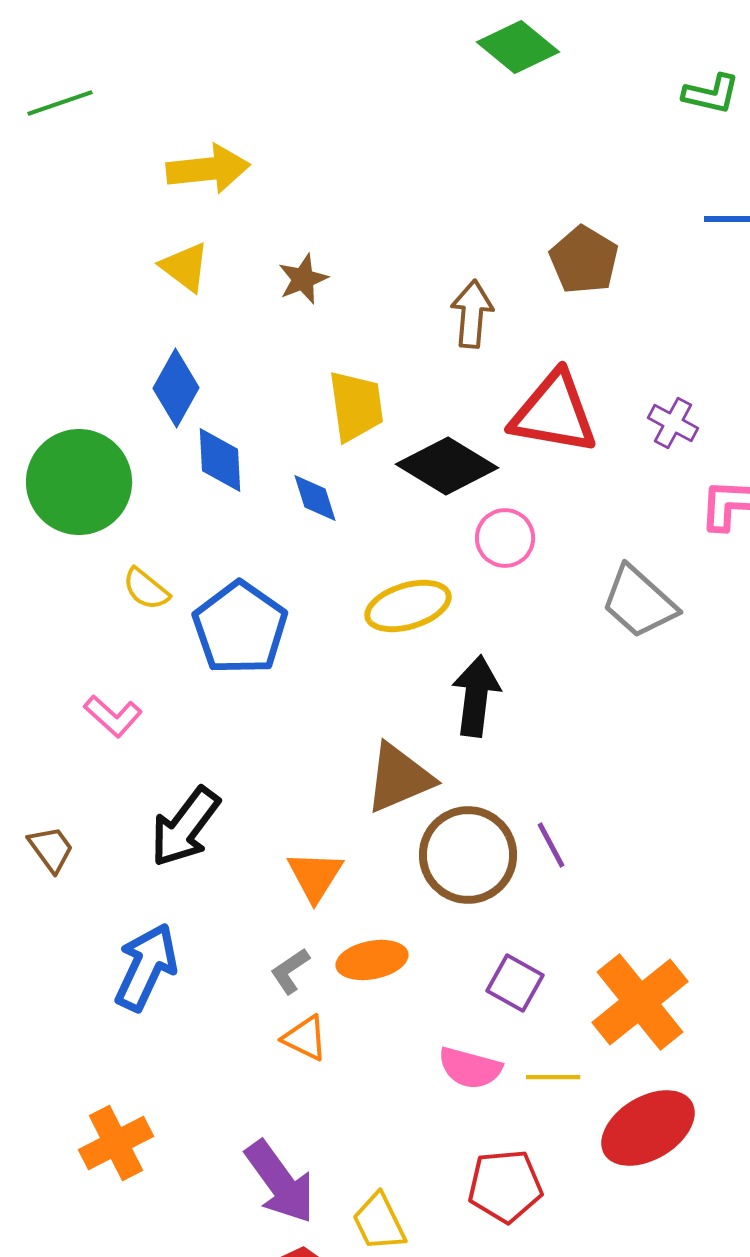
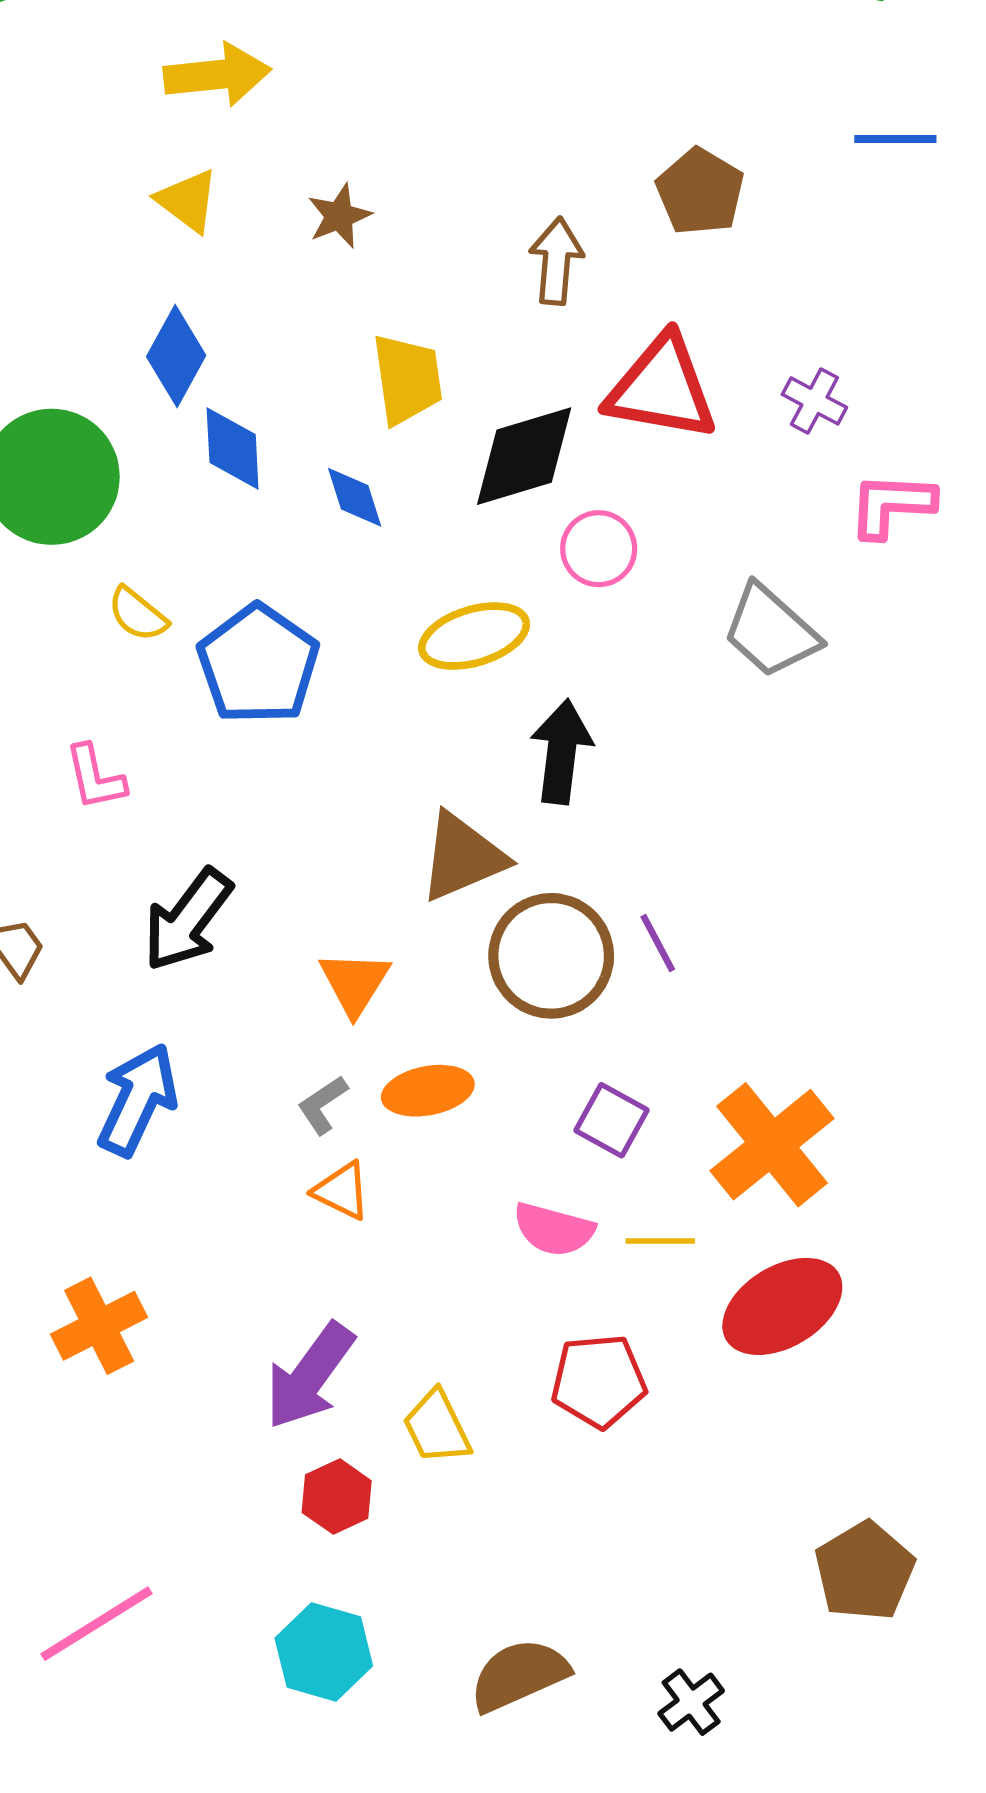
black diamond: (447, 466) -> (524, 456), turned -48
pink L-shape: (113, 716) -> (95, 777), turned 36
purple arrow: (280, 1182) -> (310, 1376), turned 72

